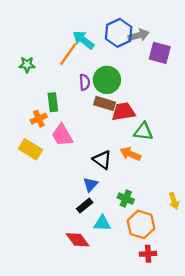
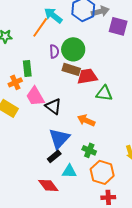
orange arrow: (130, 154) -> (86, 120), moved
black triangle: (102, 160) -> (53, 106), moved
blue triangle: (90, 184) -> (59, 138), size x1.6

